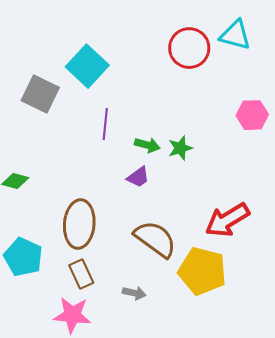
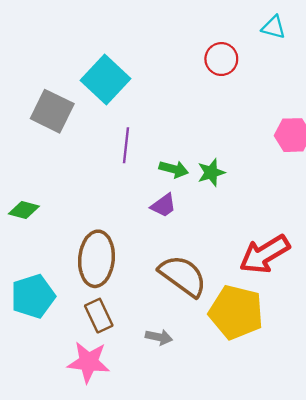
cyan triangle: (235, 35) -> (274, 27), moved, size x0.7
red circle: (189, 48) -> (221, 59), size x0.7
cyan pentagon: (23, 257) -> (33, 296), turned 30

